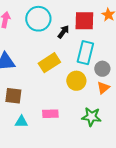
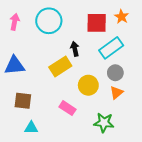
black arrow: (63, 32) -> (75, 49), moved, turned -48
cyan rectangle: (85, 53) -> (111, 48), moved, turned 40
pink rectangle: (50, 114) -> (68, 108), moved, turned 35

